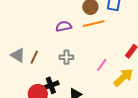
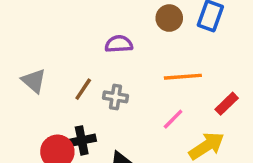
orange line: (94, 24) -> (183, 77), moved
brown line: (34, 57) -> (83, 89), moved

